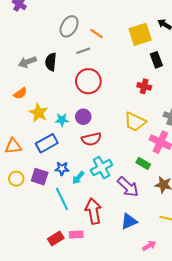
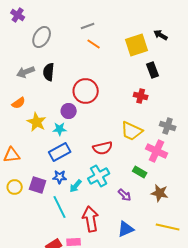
gray ellipse: (69, 26) -> (42, 37), moved
gray line: (83, 51) -> (88, 26), moved
purple circle: (83, 117) -> (69, 111), moved
red semicircle: (91, 139) -> (103, 148), moved
blue rectangle: (47, 143) -> (60, 152), moved
purple arrow: (128, 187) -> (125, 195), size x0.6

